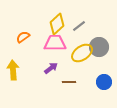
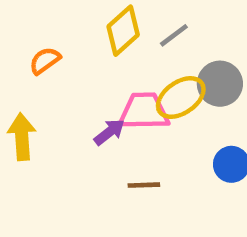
pink trapezoid: (55, 43) -> (144, 111), moved
brown line: (69, 82) -> (144, 185), moved

